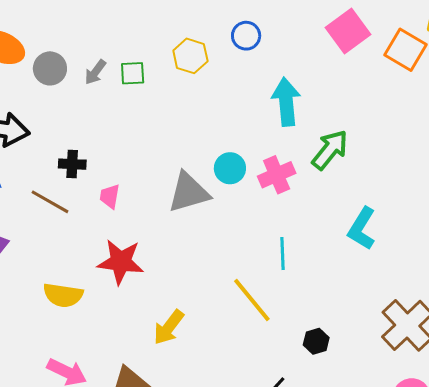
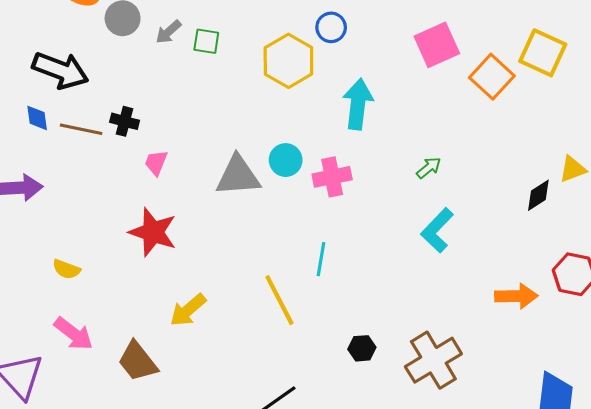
yellow hexagon: (190, 56) -> (288, 61), moved, size x1.4
green arrow: (330, 150) -> (429, 168), moved, size x0.6
brown line: (50, 202) -> (81, 129), moved, turned -30
cyan L-shape: (362, 229) -> (437, 230), moved
yellow semicircle: (63, 295) -> (66, 269), moved, size x0.7
black hexagon: (316, 341) -> (362, 348), moved

